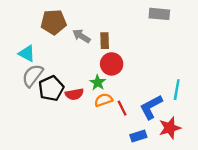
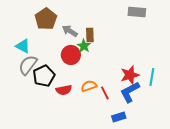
brown pentagon: (53, 22) -> (46, 19), turned -30
red circle: (112, 64) -> (71, 55), moved
green star: (98, 83) -> (84, 46), moved
red semicircle: (74, 94) -> (64, 90), moved
red star: (170, 128) -> (130, 75), moved

